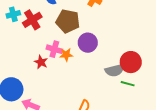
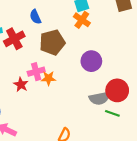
brown pentagon: (68, 21) -> (52, 42), turned -30
purple circle: (88, 43) -> (91, 61), moved
pink cross: (54, 49) -> (36, 72), turned -35

